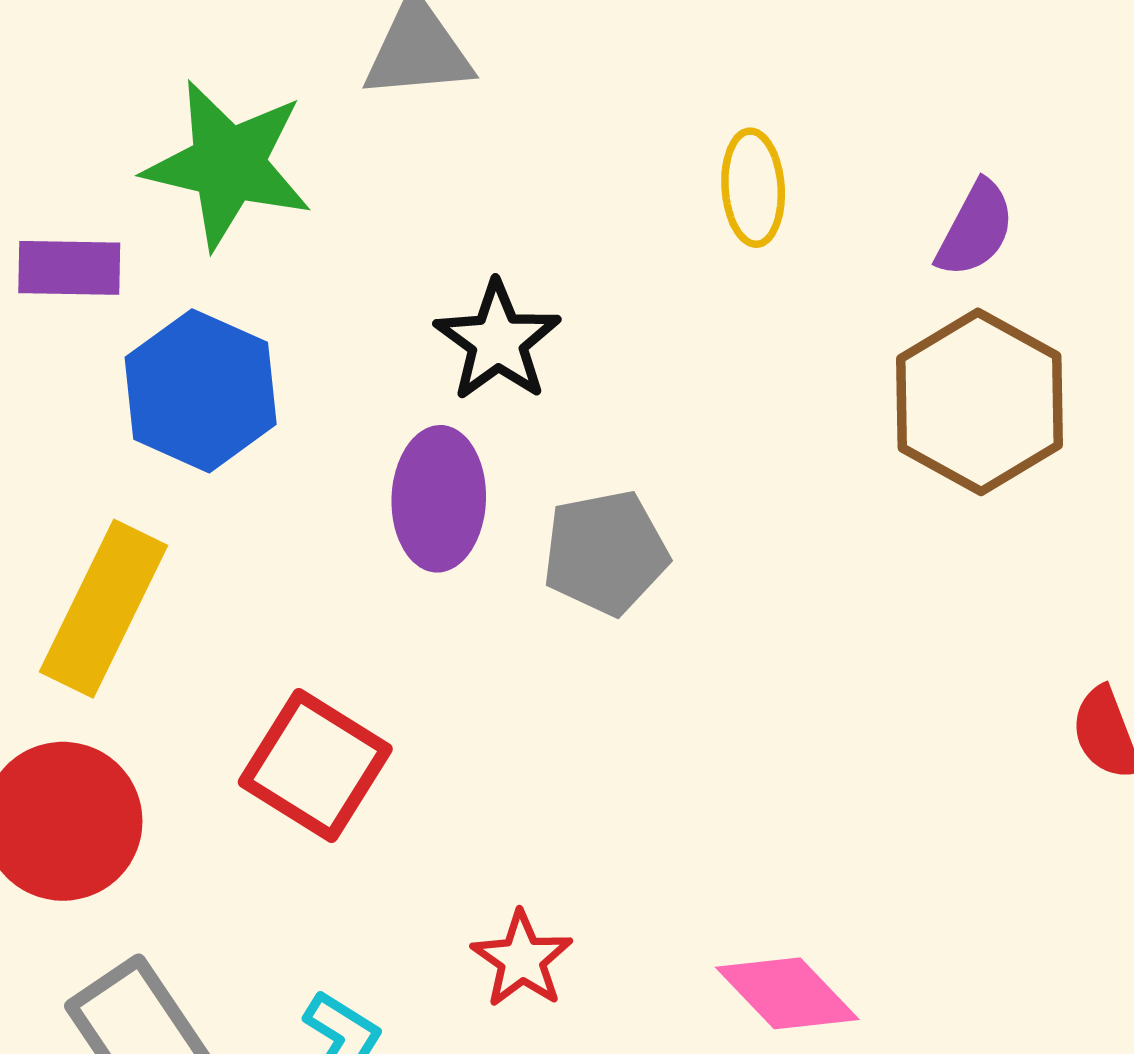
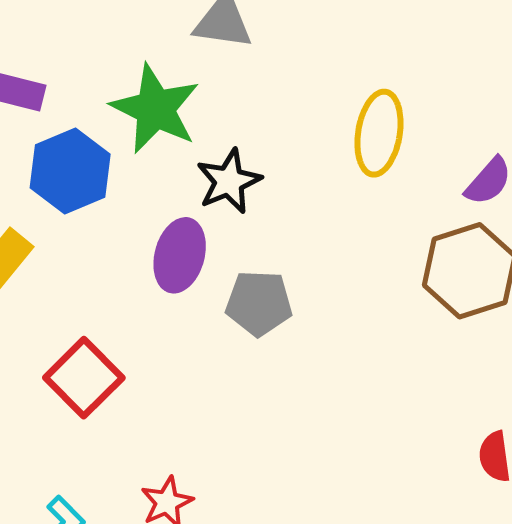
green star: (228, 164) -> (155, 109), moved
yellow ellipse: (753, 188) -> (379, 133), size x1.4

